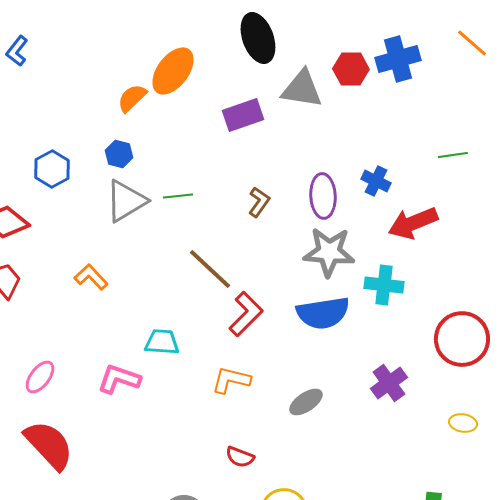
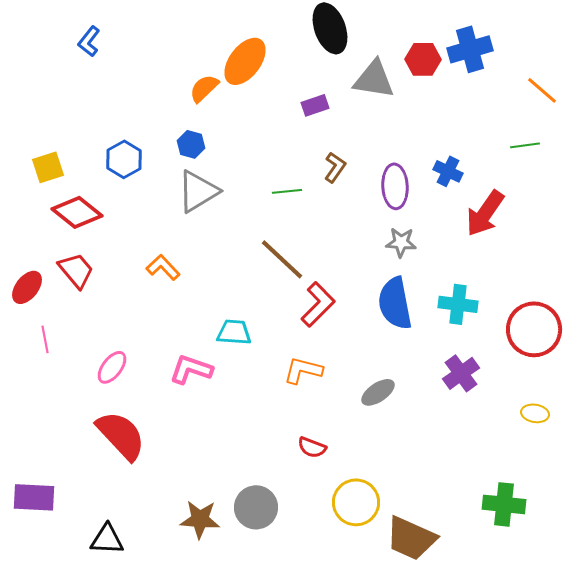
orange line: (472, 43) -> (542, 90), moved
purple rectangle: (243, 115) -> (315, 105), size x0.7
green line: (178, 196) -> (287, 191), moved
brown L-shape: (259, 202) -> (335, 167), moved
red arrow: (413, 223) -> (485, 213), turned -33
gray star: (329, 252) -> (401, 242), size x0.6
cyan cross: (384, 285) -> (458, 304), moved
blue semicircle: (323, 313) -> (395, 303), turned 88

